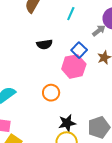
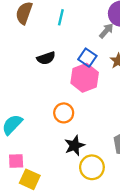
cyan line: (71, 14) -> (61, 17), moved
black star: (67, 123) -> (74, 146), moved

